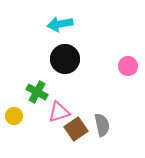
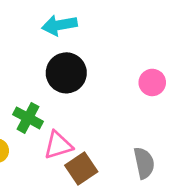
gray semicircle: (102, 125) -> (144, 163), moved

